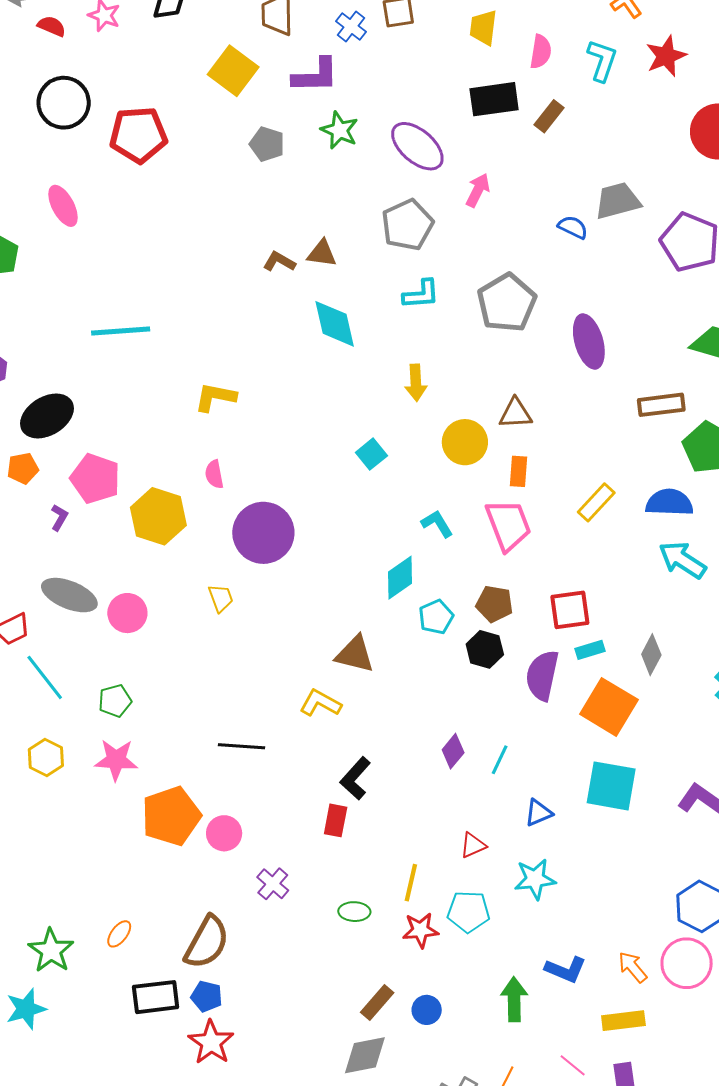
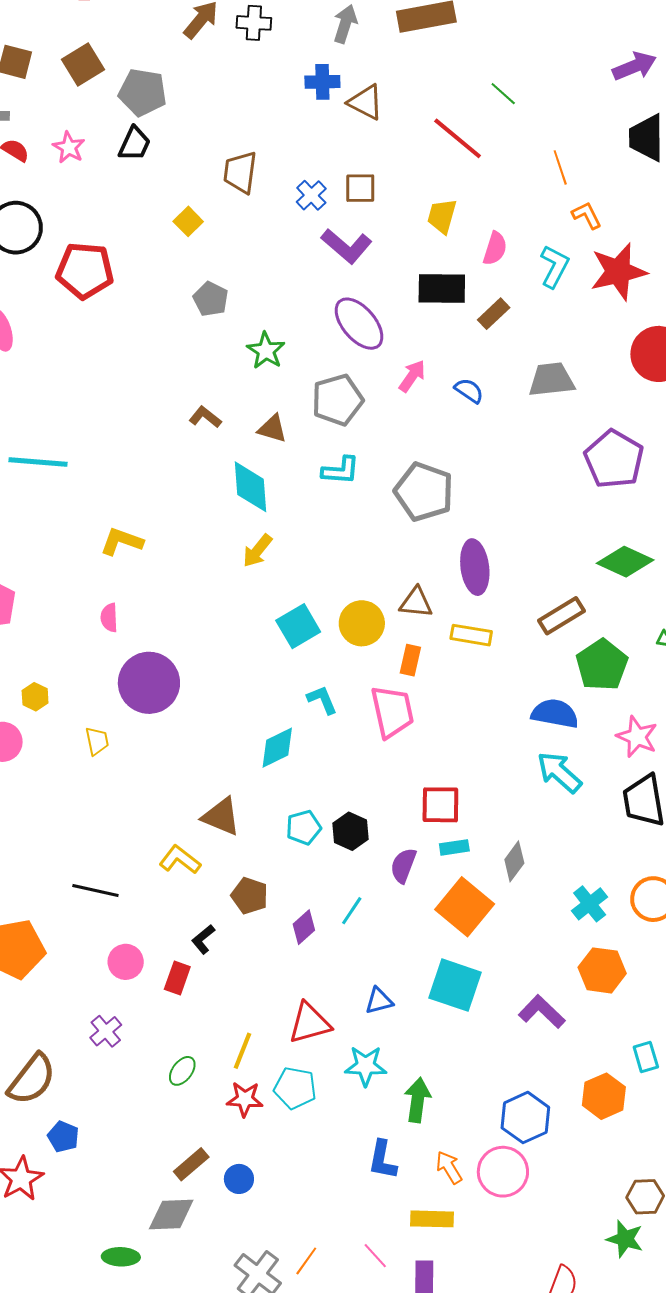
red star: (666, 56) -> (618, 272), size x1.4
yellow square: (233, 71) -> (188, 221), size x0.6
purple L-shape: (316, 75) -> (347, 246), moved, turned 33
green star: (339, 130) -> (266, 351), moved
gray trapezoid: (618, 201) -> (551, 380), moved
blue semicircle: (573, 227) -> (469, 391), moved
brown triangle: (322, 253) -> (272, 429), moved
gray pentagon: (507, 303) -> (424, 492), turned -30
purple ellipse: (589, 342) -> (475, 567), moved
yellow arrow: (416, 383) -> (257, 551), moved, turned 33
brown rectangle: (661, 405) -> (561, 616), turned -33
cyan square: (371, 454) -> (298, 626), moved, size x1.4
yellow rectangle: (596, 502) -> (471, 635), moved, turned 48
yellow hexagon: (158, 516) -> (35, 697), moved, size x0.5
brown pentagon: (494, 604) -> (250, 896), moved
cyan pentagon: (436, 617) -> (304, 828), moved
purple semicircle: (542, 675) -> (403, 866), size x0.7
cyan line: (500, 760) -> (352, 911), moved
black L-shape: (355, 778) -> (203, 939), size x0.7
pink circle: (224, 833) -> (126, 962), moved
red triangle: (473, 845) -> (310, 1023), size x1.6
green ellipse: (354, 912) -> (182, 1071), turned -64
blue L-shape: (566, 970) -> (383, 1160), turned 69
blue pentagon: (207, 996) -> (63, 1137), moved
green arrow: (514, 999) -> (418, 1100), moved

